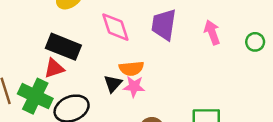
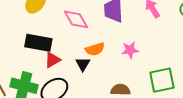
red triangle: (54, 68) -> (52, 60), moved
pink star: (134, 86) -> (130, 50), moved

